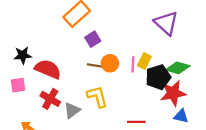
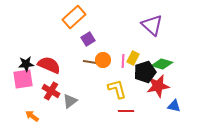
black star: (23, 55) -> (26, 64), moved
pink square: (18, 85) -> (23, 79), size x1.5
yellow L-shape: (97, 97) -> (117, 89), moved
blue triangle: (181, 116) -> (174, 106), moved

